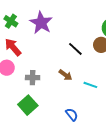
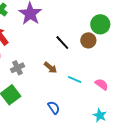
gray cross: (33, 78) -> (18, 68), turned -32

